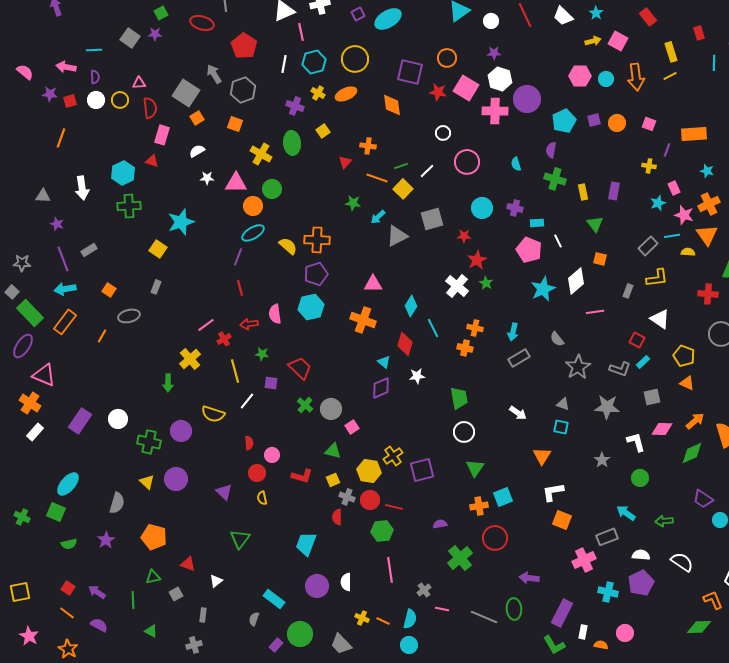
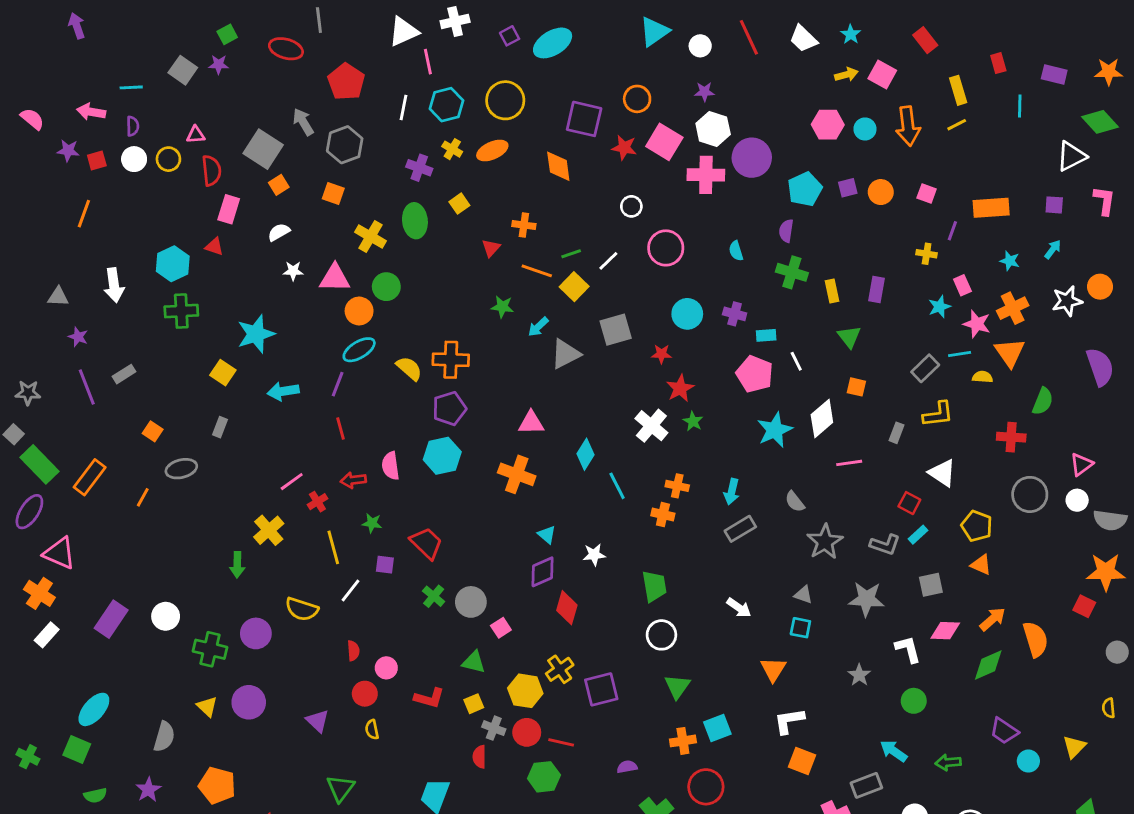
cyan arrow: (65, 289) -> (283, 391), moved
red diamond: (405, 344) -> (567, 608), moved

